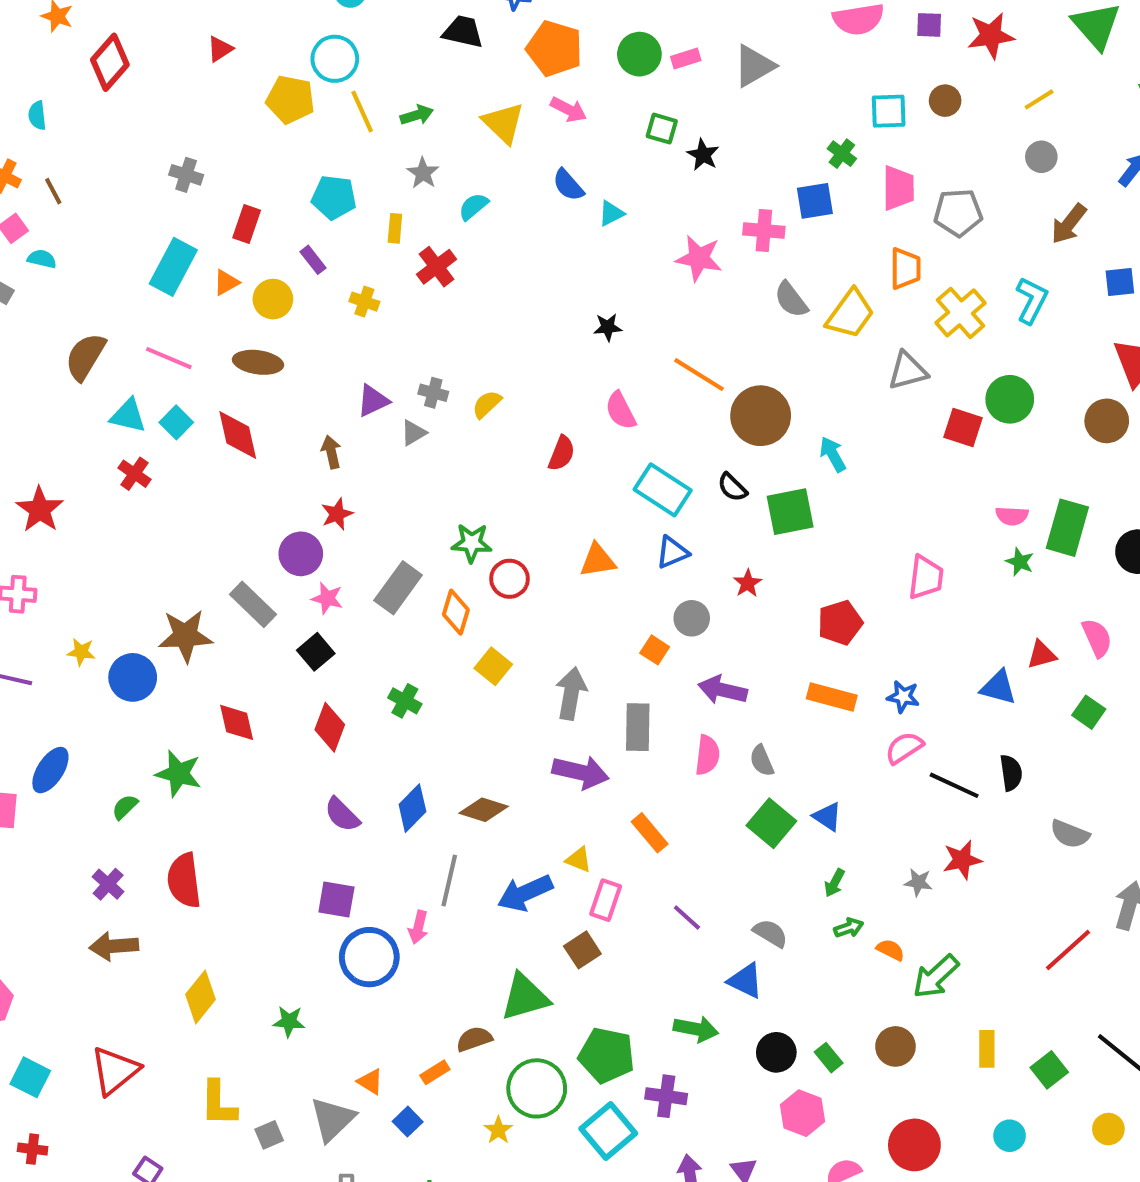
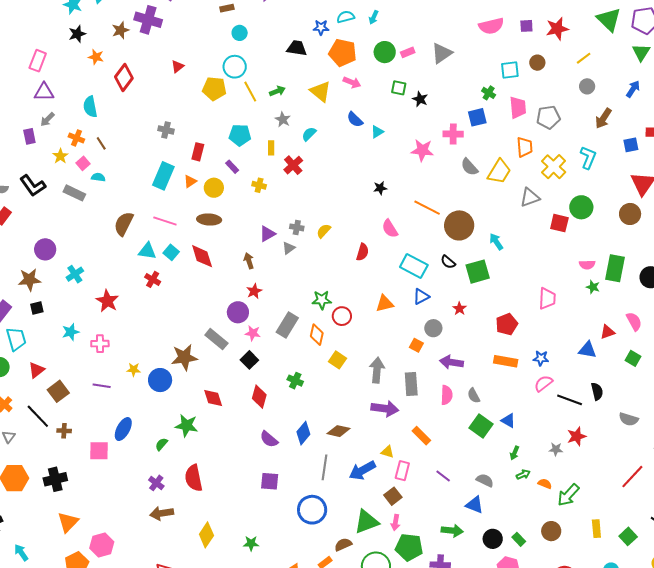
cyan semicircle: (37, 115) -> (90, 107), size x1.5
pink arrow: (418, 927) -> (395, 522), moved
blue circle: (369, 957) -> (312, 510), moved

